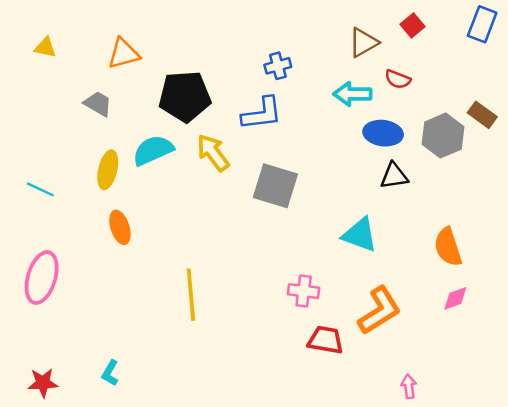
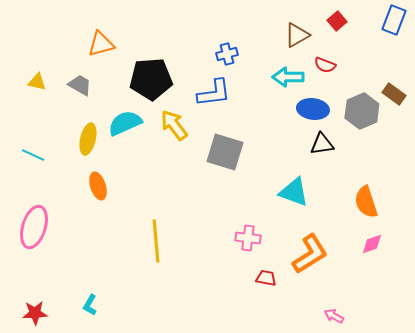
yellow triangle: (45, 47) -> (37, 82), moved
red trapezoid: (326, 340) -> (266, 278), size x0.7
pink arrow: (409, 386) -> (334, 316), turned -54

